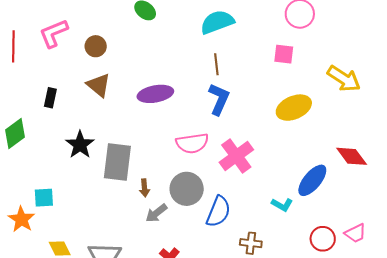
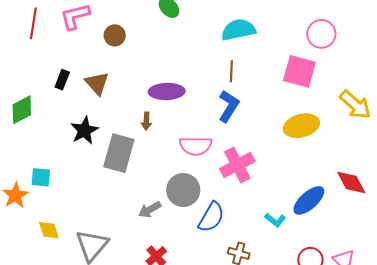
pink square: (284, 54) -> (299, 71), size x1.6
brown triangle: (99, 85) -> (97, 83), moved
brown arrow: (144, 188) -> (146, 121), moved

